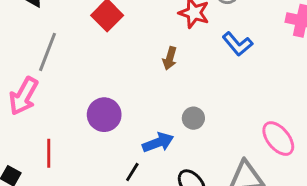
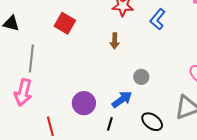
blue L-shape: (237, 44) -> (158, 19), turned 95
purple circle: (104, 115) -> (84, 103), moved

